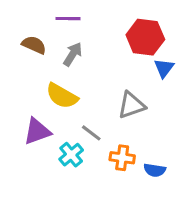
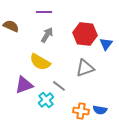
red hexagon: (145, 37) -> (85, 34), moved
brown semicircle: (34, 45) -> (11, 26), moved
orange cross: (122, 158) -> (81, 111), moved

